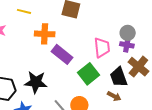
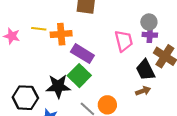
yellow line: (24, 11) -> (39, 29), moved
green square: (89, 74) -> (79, 76), moved
brown arrow: (114, 96) -> (143, 91), turned -40

